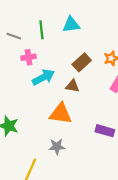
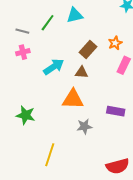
green line: (41, 30) -> (48, 23), turned 48
pink cross: (29, 57) -> (23, 52), moved
gray star: (57, 147) -> (84, 126), moved

